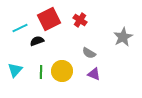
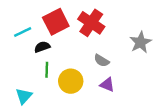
red cross: (80, 20) -> (91, 23), size x1.6
cyan triangle: (15, 70) -> (24, 96), moved
green line: (41, 72) -> (47, 70), moved

